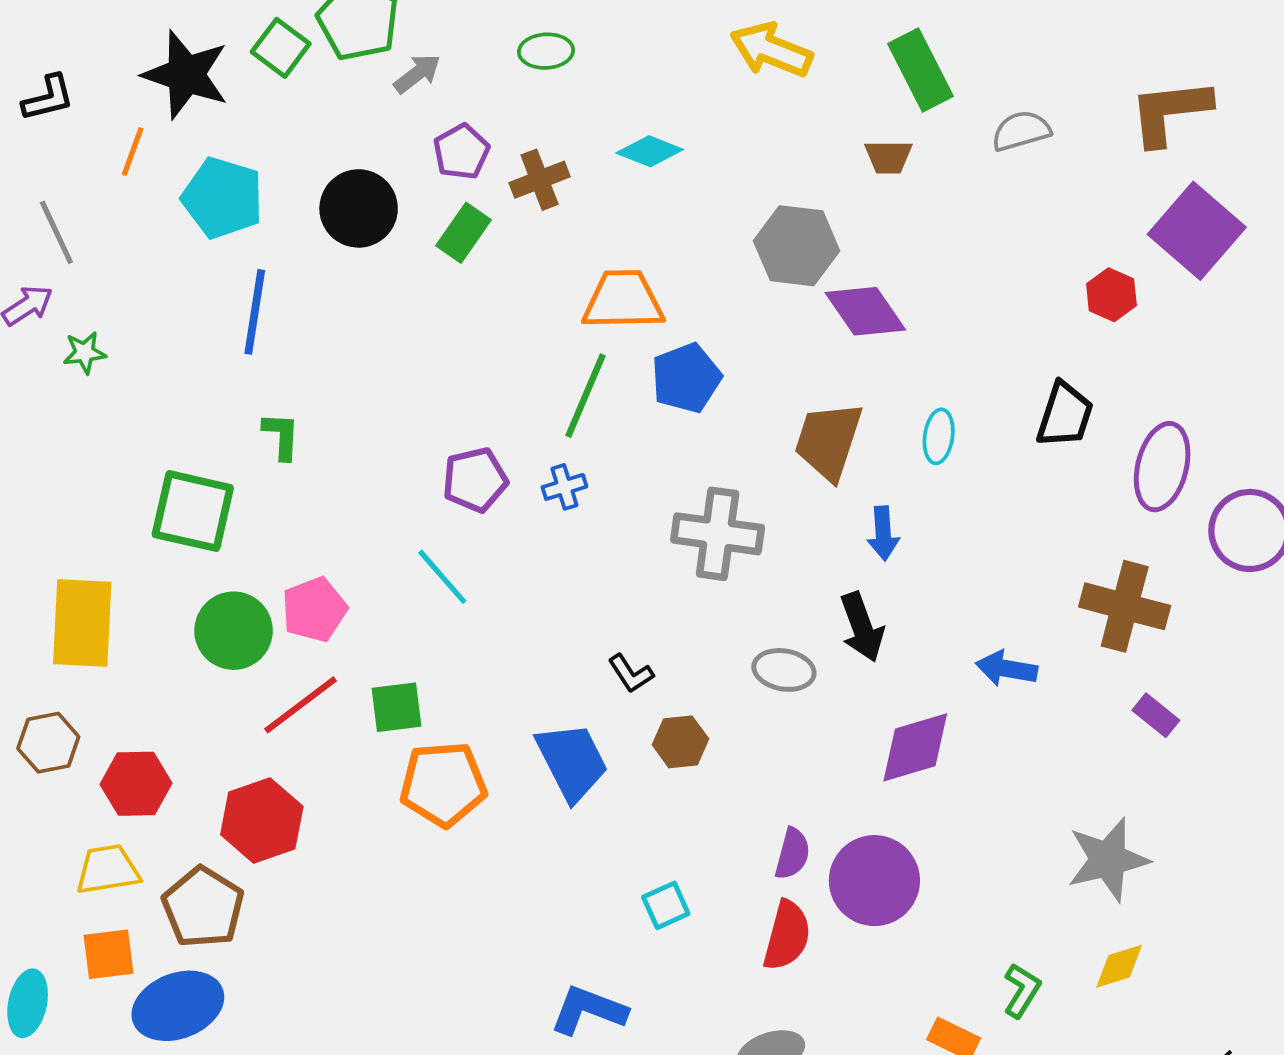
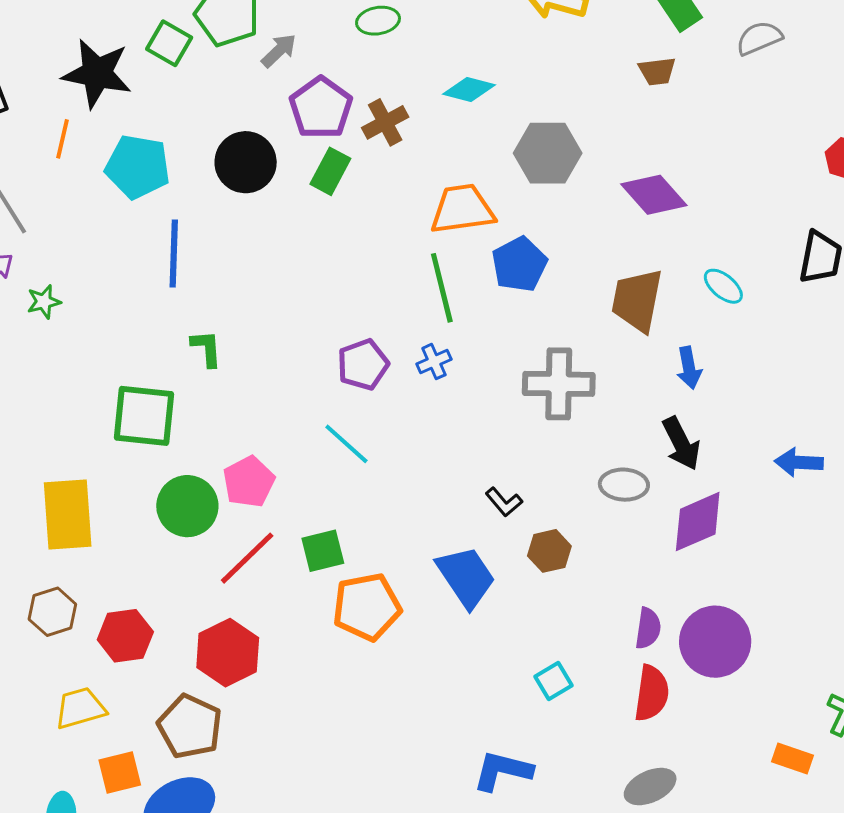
purple pentagon: (461, 152) -> (321, 108), size x1.4
gray hexagon: (797, 246) -> (548, 153), moved
green line: (585, 396) -> (442, 288), turned -30
cyan ellipse: (939, 436) -> (723, 286), turned -51
purple diamond: (915, 747) -> (698, 522), moved
yellow trapezoid: (108, 870) -> (80, 708), moved

